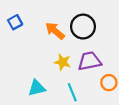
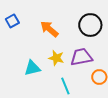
black circle: (83, 27) -> (90, 25), moved
cyan triangle: (37, 88) -> (32, 68), moved

